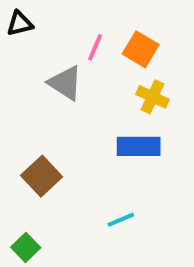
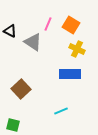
black triangle: (20, 24) -> (10, 31), moved, turned 40
green square: (26, 247) -> (13, 125), turned -32

